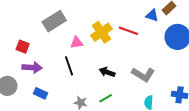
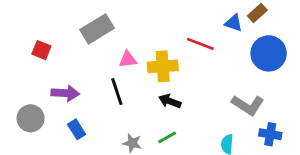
yellow cross: (101, 32) -> (163, 66), moved, turned 30
red square: (23, 47) -> (41, 50), moved
gray L-shape: (143, 75) -> (248, 105), moved
blue rectangle: (40, 93) -> (77, 129), turned 32

